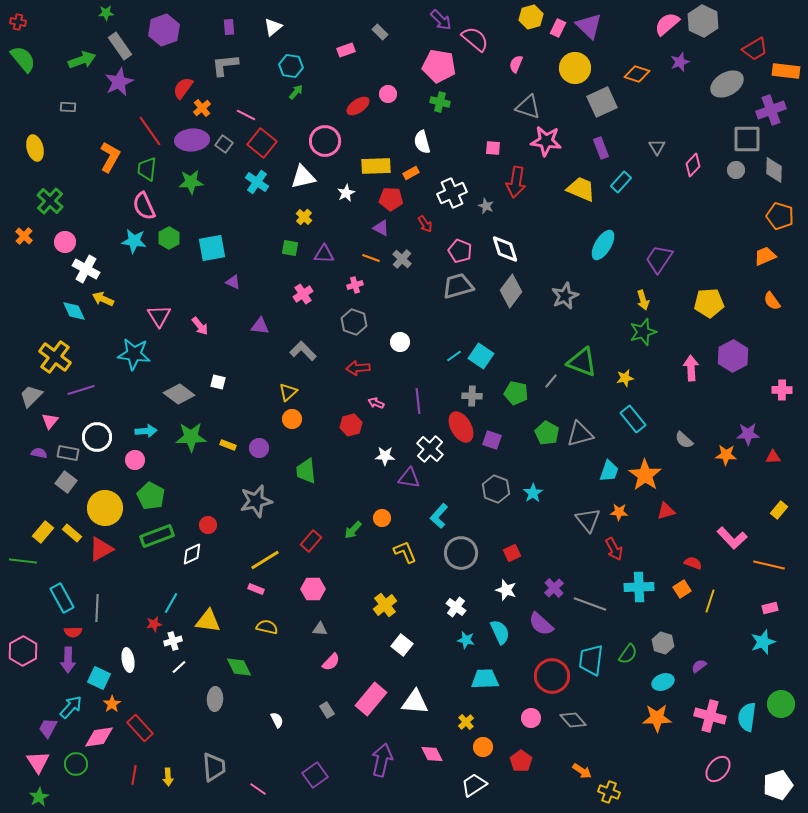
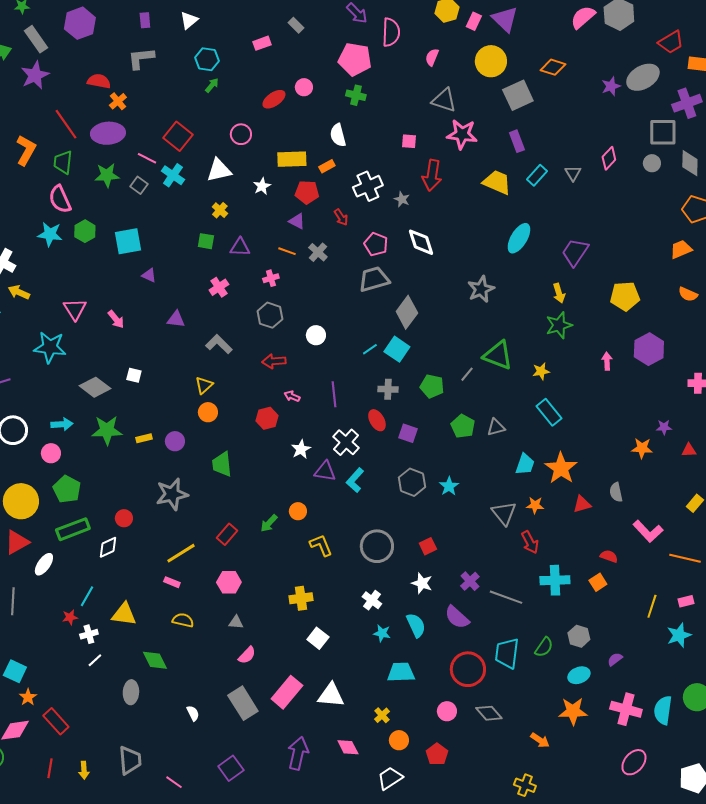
pink semicircle: (475, 39) -> (391, 32), turned 52
purple star: (680, 62) -> (611, 86), moved
red semicircle: (183, 88) -> (99, 81), turned 65
pink line: (246, 115) -> (147, 158), moved
pink circle: (325, 141) -> (241, 134), size x0.7
gray square: (224, 144) -> (139, 185), moved
gray triangle: (657, 147) -> (573, 173), moved
gray diamond: (511, 291) -> (407, 312), moved
orange semicircle: (772, 301) -> (688, 294), turned -30
pink arrow: (691, 368) -> (607, 361), size x0.7
red ellipse: (461, 427) -> (377, 420), size x0.7
gray triangle: (580, 434) -> (496, 427), size x0.7
purple star: (748, 434) -> (664, 427), size x0.7
gray semicircle: (684, 440) -> (616, 492), moved, turned 36
yellow rectangle: (228, 445) -> (144, 438), turned -35
white star: (385, 456) -> (301, 449), turned -30
cyan L-shape: (439, 516) -> (355, 480), moved
yellow line: (710, 601) -> (652, 606), moved
yellow cross: (385, 605) -> (301, 598), turned 30
white ellipse: (128, 660) -> (44, 564), moved, turned 45
gray rectangle: (327, 710) -> (243, 703), size x2.0
orange arrow: (582, 771) -> (540, 740), moved

